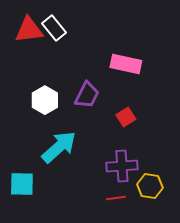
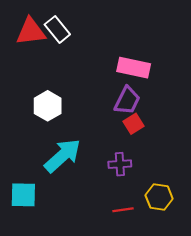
purple trapezoid: (87, 95) -> (127, 101), moved
purple cross: (122, 166) -> (120, 164), moved, size x0.7

